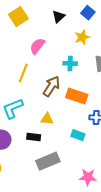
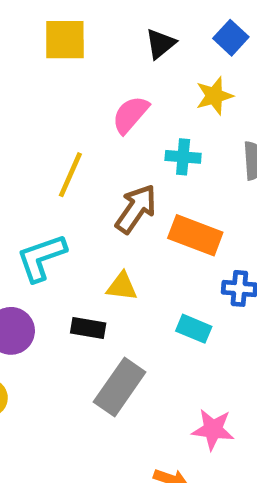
yellow square: (18, 17) -> (65, 40), turned 30
pink semicircle: (37, 46) -> (130, 115), moved
gray rectangle: (48, 161) -> (120, 387), turned -35

